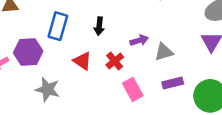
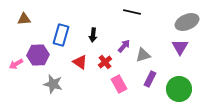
purple arrow: (139, 40) -> (124, 46), turned -32
purple rectangle: (173, 83) -> (150, 79), turned -49

